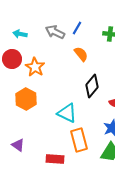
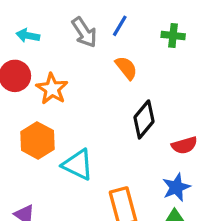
gray arrow: (55, 32) -> (84, 32), turned -150
cyan triangle: (67, 113) -> (78, 165), moved

